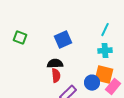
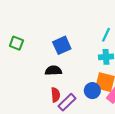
red semicircle: (56, 76) -> (55, 95), moved

